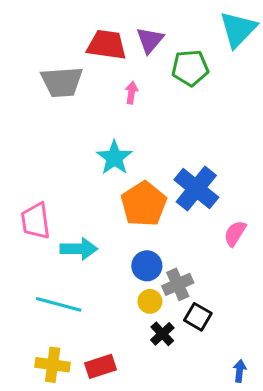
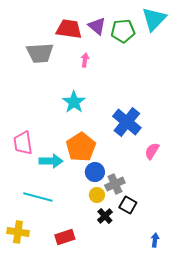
purple triangle: (150, 40) -> (97, 26), turned -30
green pentagon: (190, 68) -> (123, 31), moved
orange pentagon: (144, 204) -> (81, 147), moved
yellow cross: (53, 365) -> (18, 232), moved

